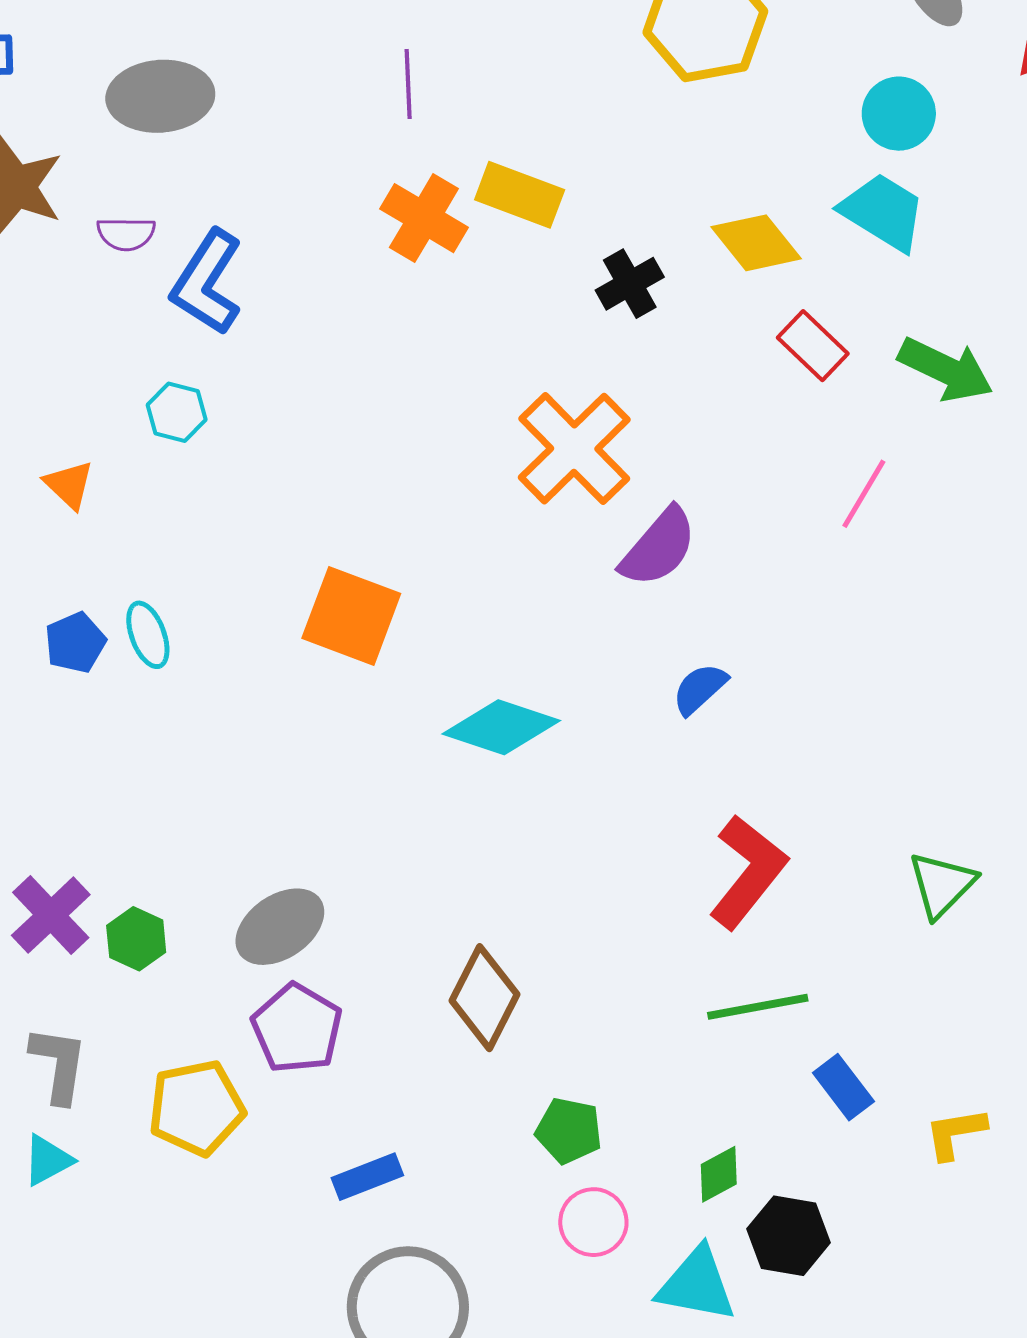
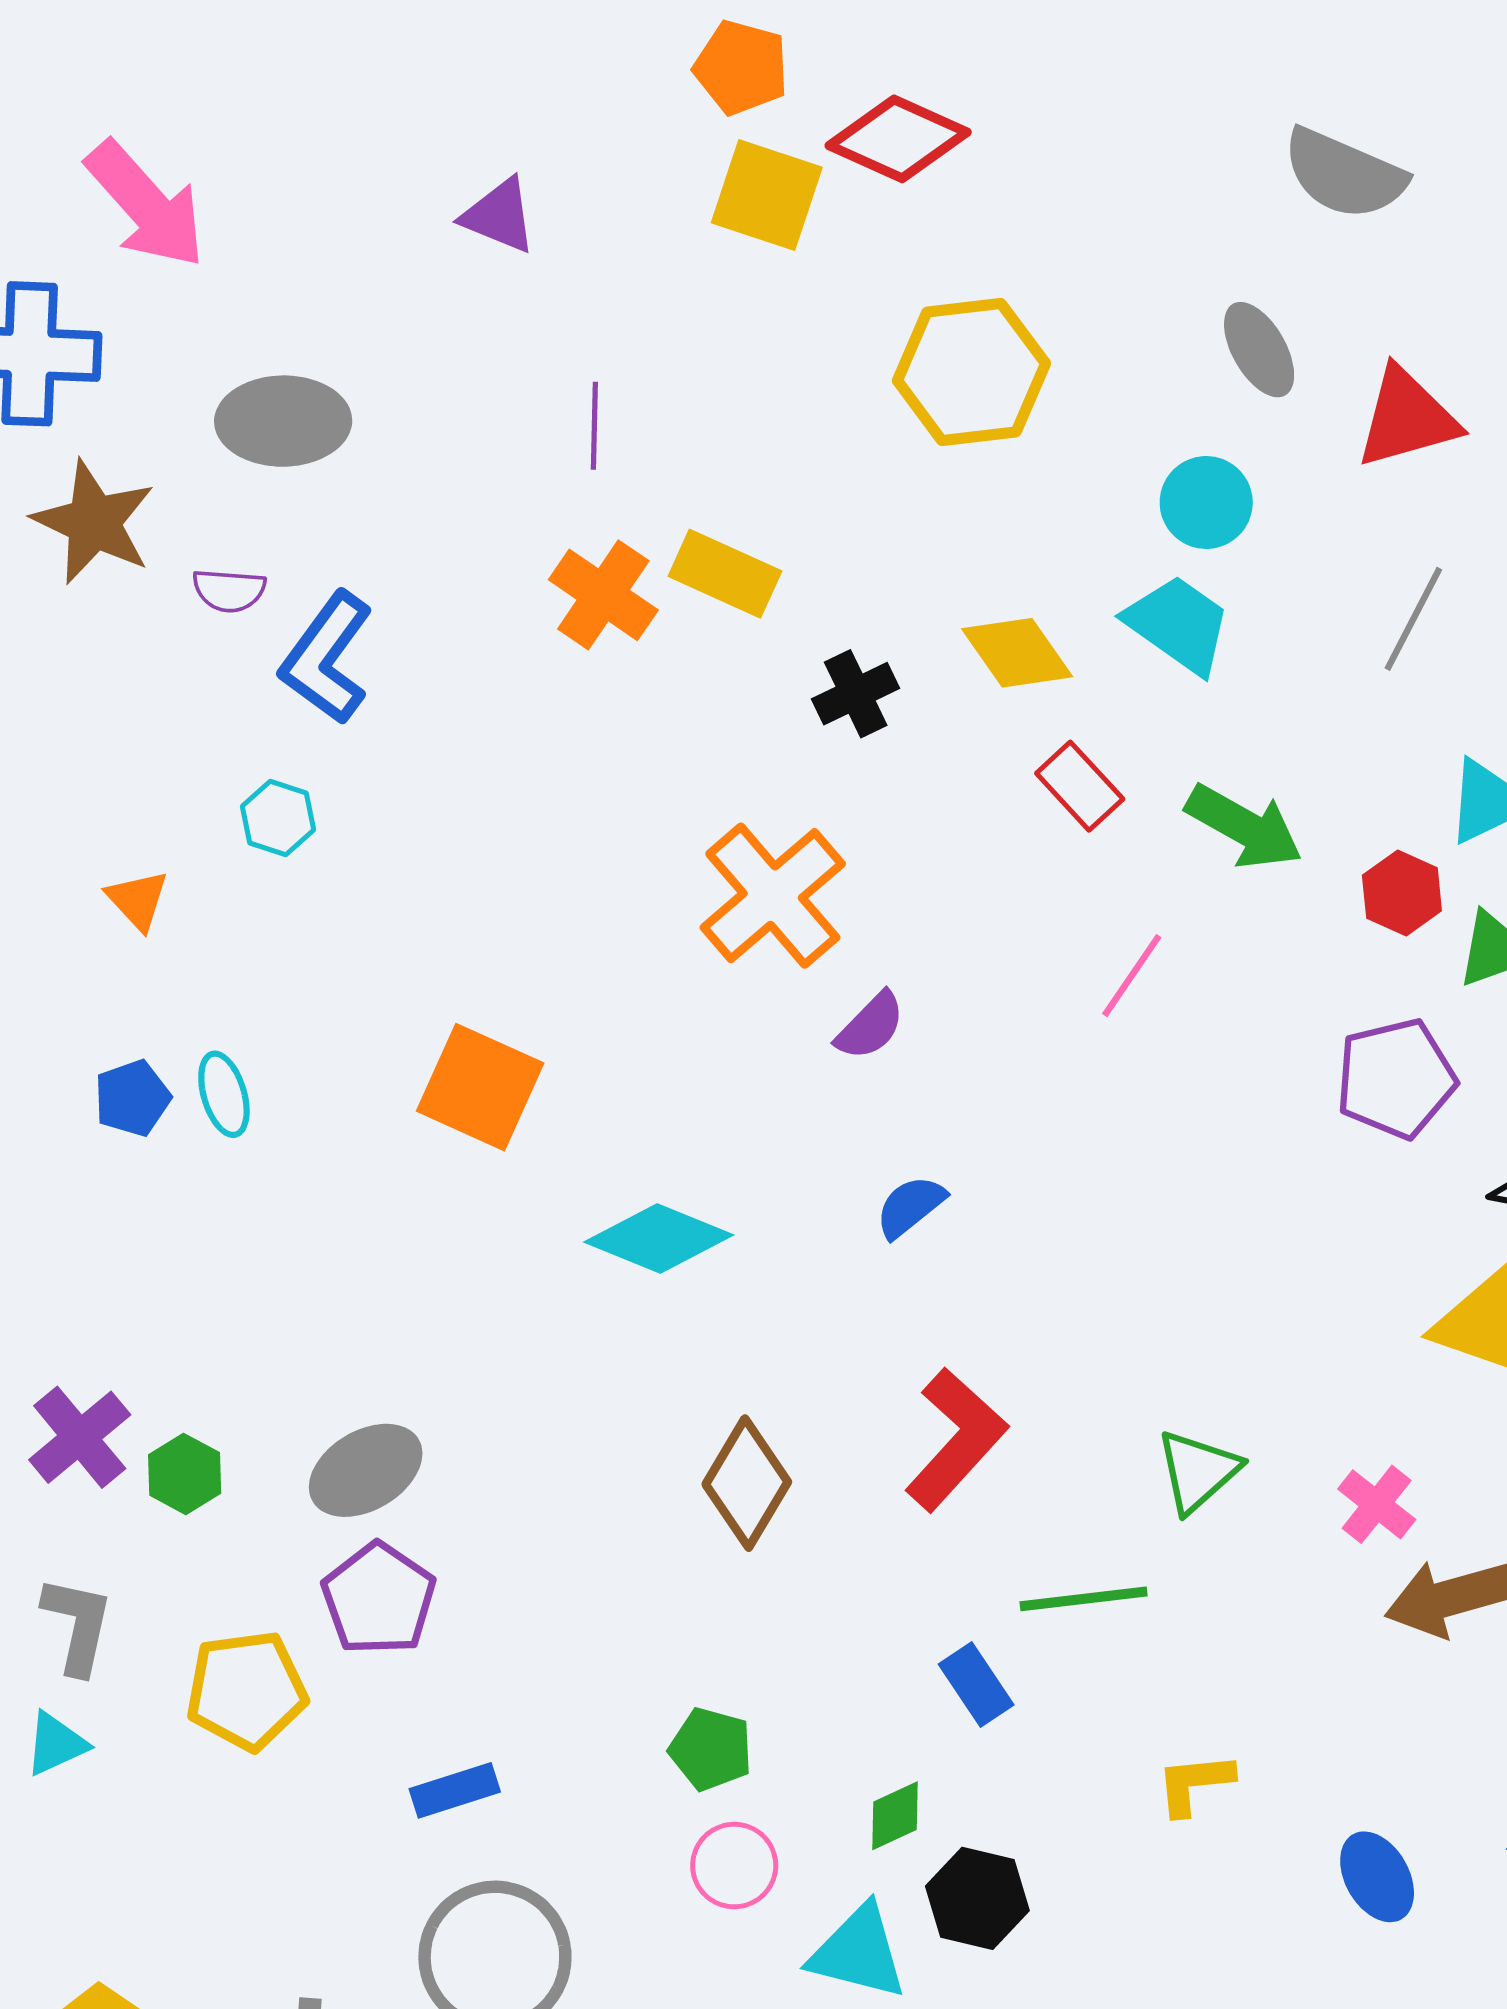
purple semicircle: (659, 547) -> (870, 1026), size x0.7
brown diamond: (484, 998) -> (747, 1483), moved
green line: (758, 1007) -> (1084, 1599), moved
blue rectangle: (843, 1087) -> (976, 1684), moved

